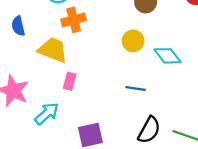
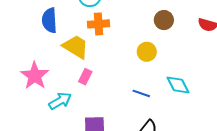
blue semicircle: (18, 26) -> (49, 20), size x1.4
cyan diamond: (167, 56) -> (178, 85), moved

